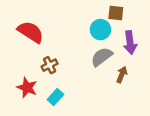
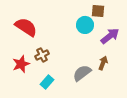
purple arrow: (130, 43) -> (110, 36), turned -120
gray semicircle: (102, 57) -> (82, 73), moved
red star: (27, 88) -> (21, 64), moved, turned 30

